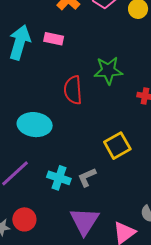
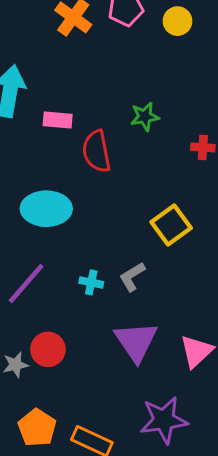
pink rectangle: (54, 39) -> (58, 120), moved
green star: (108, 70) -> (145, 117), size x0.7
cyan cross: (59, 178) -> (91, 282), size x0.7

